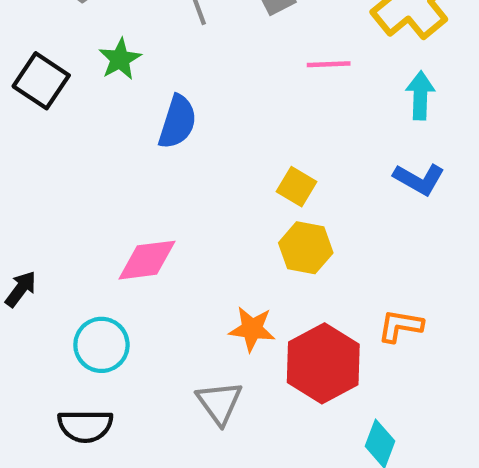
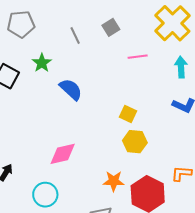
blue semicircle: (177, 122) -> (71, 89), turned -60

